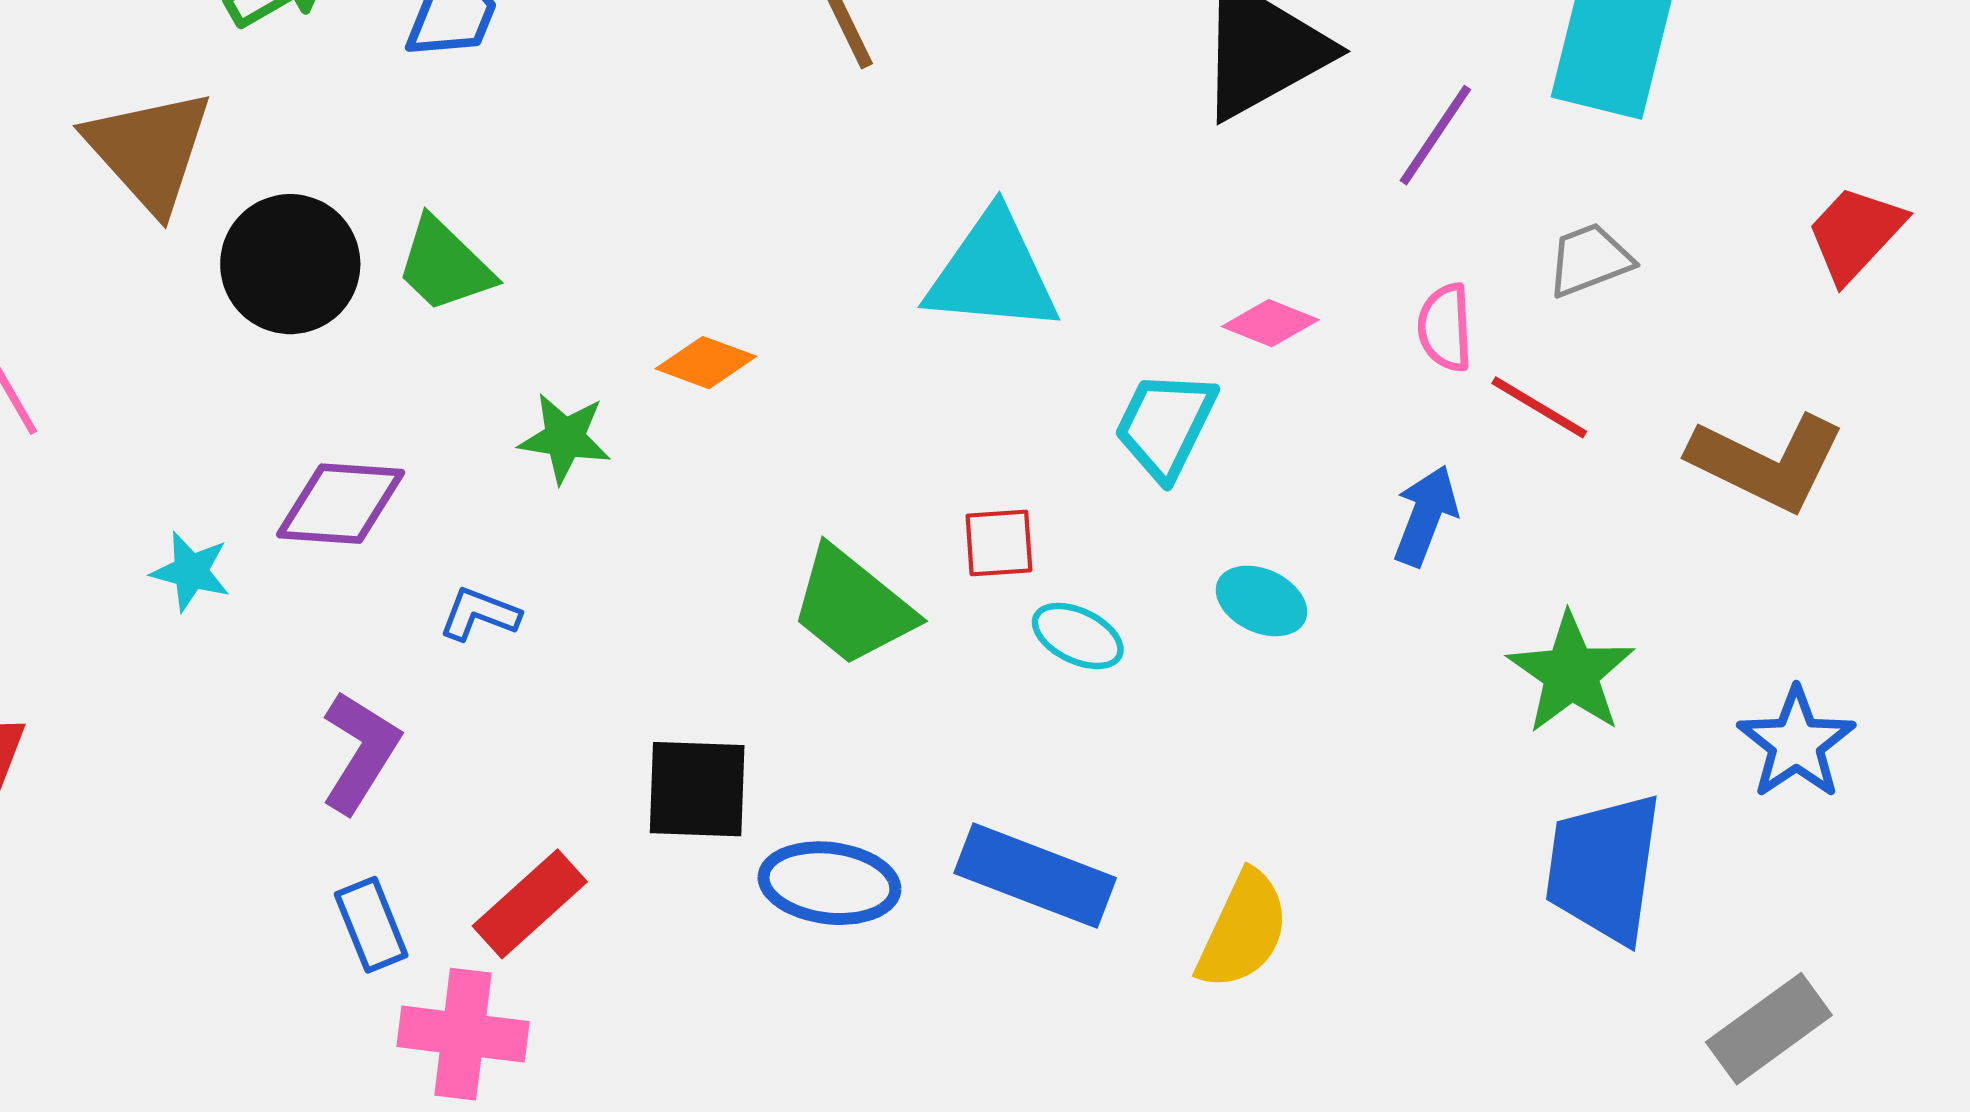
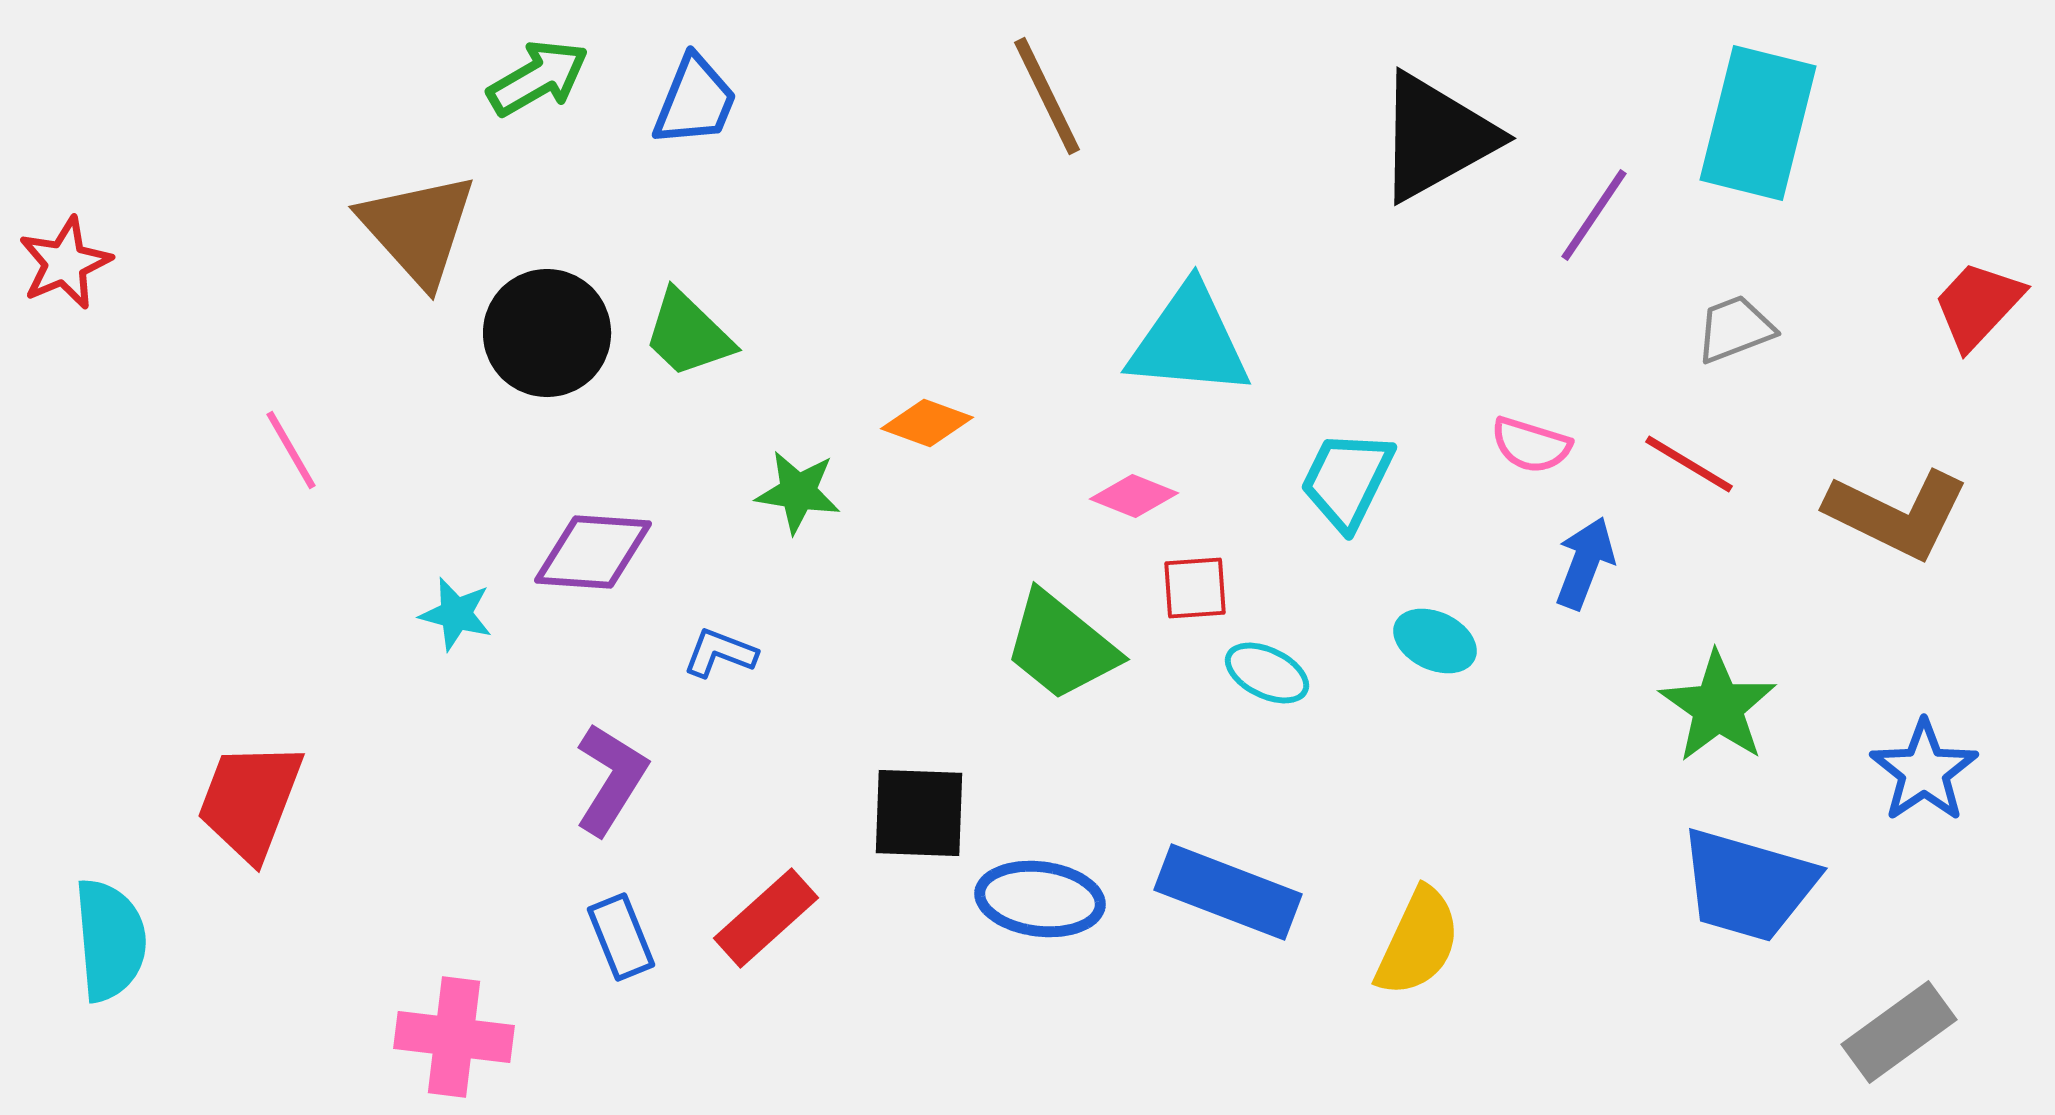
pink diamond: (1270, 323) -> (1134, 496), moved
pink semicircle: (1445, 328) -> (1531, 445), moved, turned -70
blue trapezoid: (1604, 868) -> (1748, 885), turned -82
pink cross: (463, 1034) -> (454, 1037), moved

